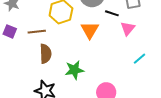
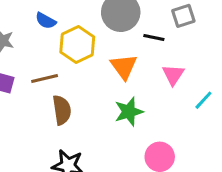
pink triangle: (128, 28) -> (173, 75), moved
green star: (74, 70) -> (129, 112), moved

